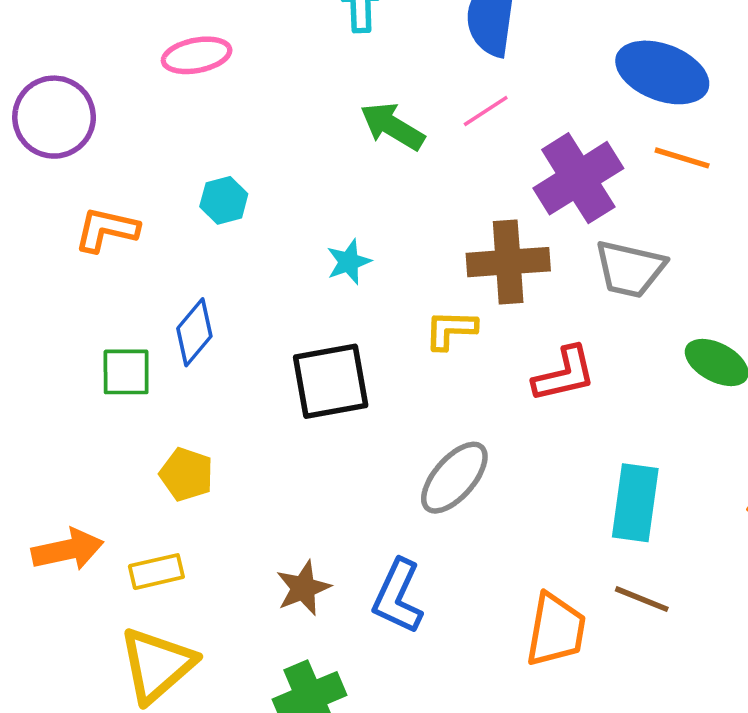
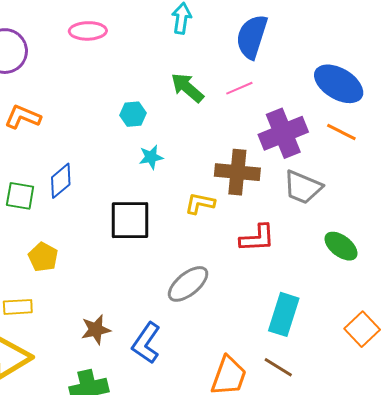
cyan hexagon: (224, 200) -> (133, 114), moved

